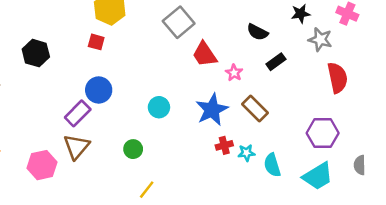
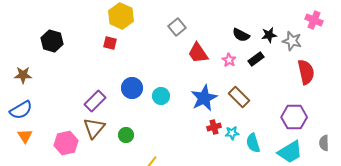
black star: (301, 14) -> (269, 35), moved
gray square: (179, 22) -> (177, 27), size x0.7
black hexagon: (36, 53) -> (52, 41), moved
pink star: (234, 73) -> (229, 60), moved
blue circle: (99, 90) -> (132, 88), moved
green circle: (133, 149) -> (126, 135), moved

